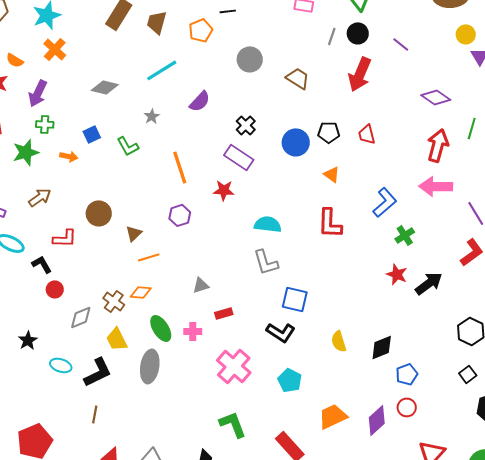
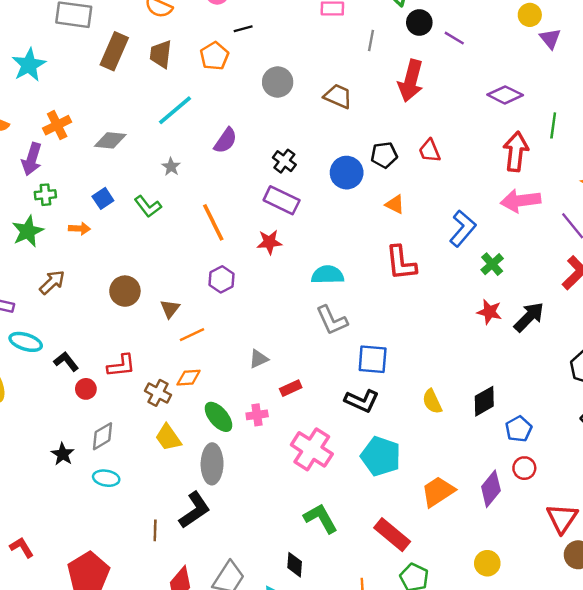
black circle: (358, 33) -> (419, 23), moved
orange cross: (55, 49) -> (57, 125), moved, turned 30
red L-shape: (65, 238) -> (121, 366), moved
gray diamond: (81, 317) -> (102, 436), moved
black L-shape: (98, 372) -> (195, 510), moved
cyan pentagon: (290, 380) -> (381, 456), size x1.4

